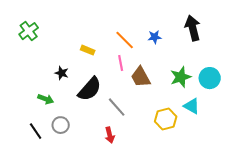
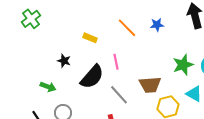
pink line: (121, 63) -> (116, 62), moved
brown trapezoid: (141, 77) -> (150, 85), moved, turned -65

